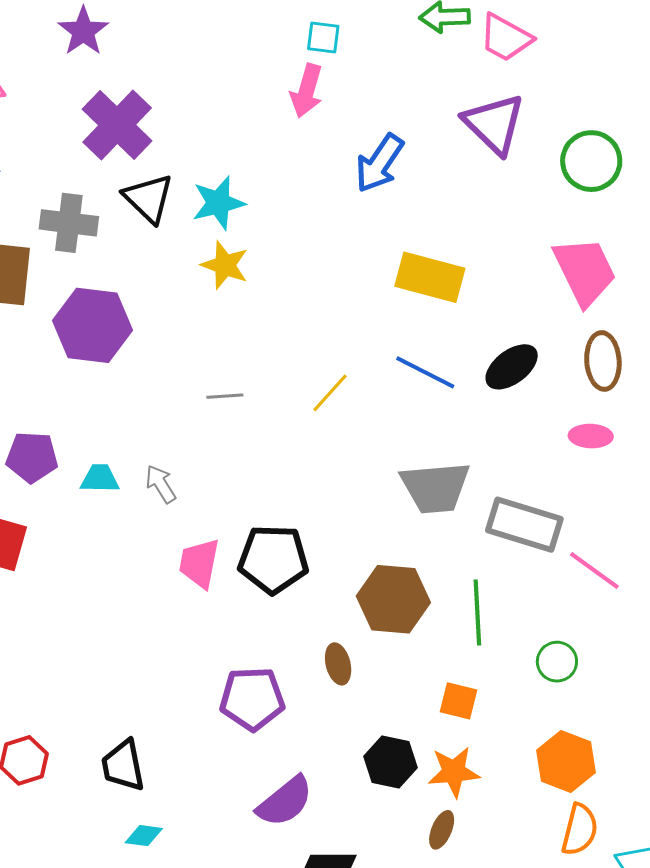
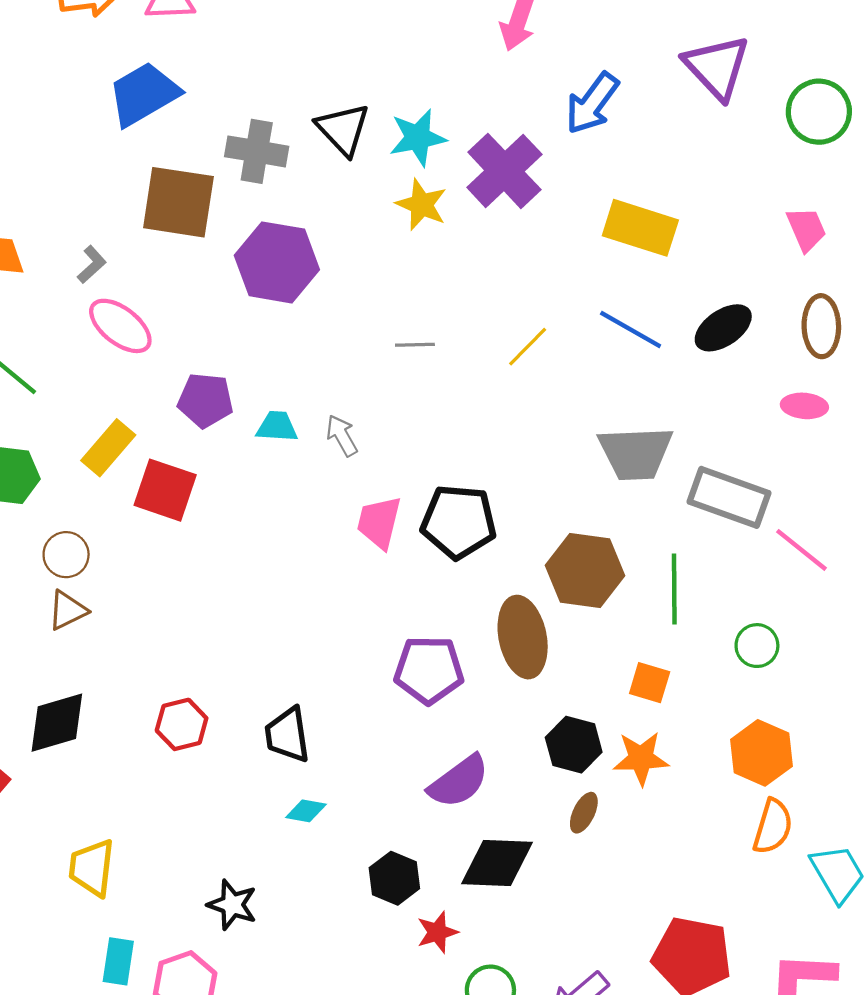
purple cross: (117, 125) -> (504, 171), moved
pink trapezoid: (585, 271) -> (806, 229), size x0.6
brown ellipse: (338, 664) -> (523, 637), size x1.8
brown ellipse: (442, 830) -> (584, 813), moved

